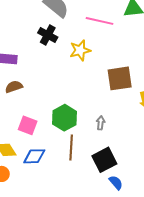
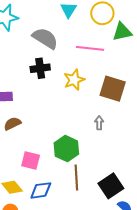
black cross: (48, 35) -> (40, 68), turned -30
brown square: (120, 78) -> (113, 89), moved, turned 32
gray arrow: (101, 123) -> (99, 123), moved

